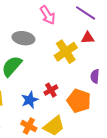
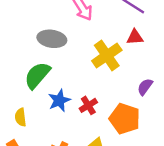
purple semicircle: (95, 76) -> (145, 87), turned 32
blue star: (30, 100) -> (59, 100), moved

